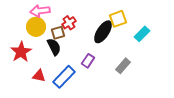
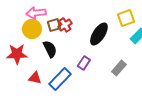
yellow square: (118, 19) -> (126, 18), moved
brown square: (58, 33) -> (54, 25), moved
red star: (21, 52) -> (17, 54), turned 30

